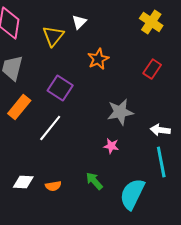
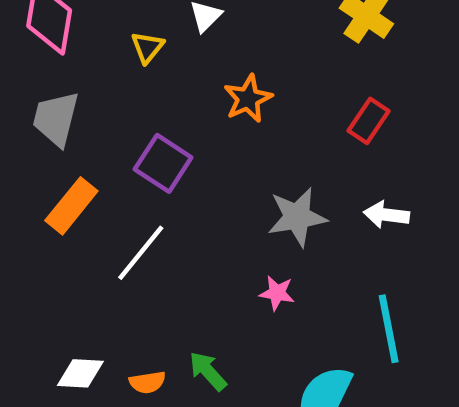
yellow triangle: (53, 36) -> (147, 47), size x0.7
white arrow: (160, 130) -> (386, 215), moved
green arrow: (94, 181) -> (208, 371), moved

